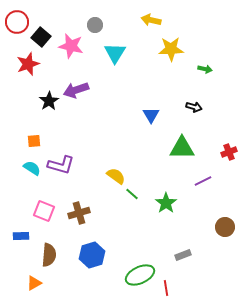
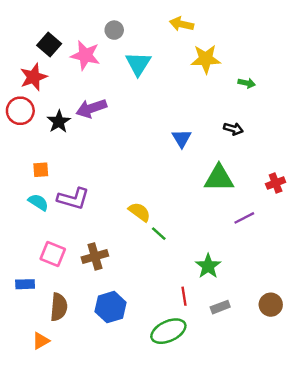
red circle: (17, 22) -> (20, 111), moved
green star: (166, 203) -> (208, 266), moved
brown circle: (225, 227) -> (271, 305), moved
red line: (166, 288) -> (184, 296), moved

